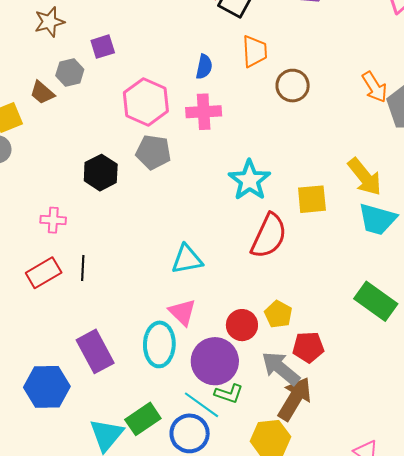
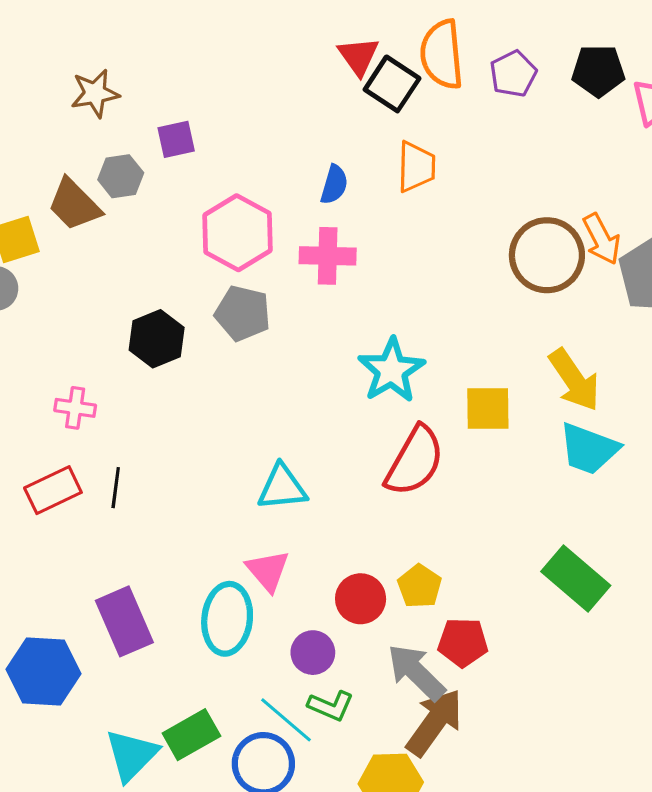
brown circle: (293, 86) -> (547, 255), moved, size x1.4
brown trapezoid: (42, 93) -> (74, 205), size x1.4
purple circle: (215, 361) -> (313, 653), size x0.6

